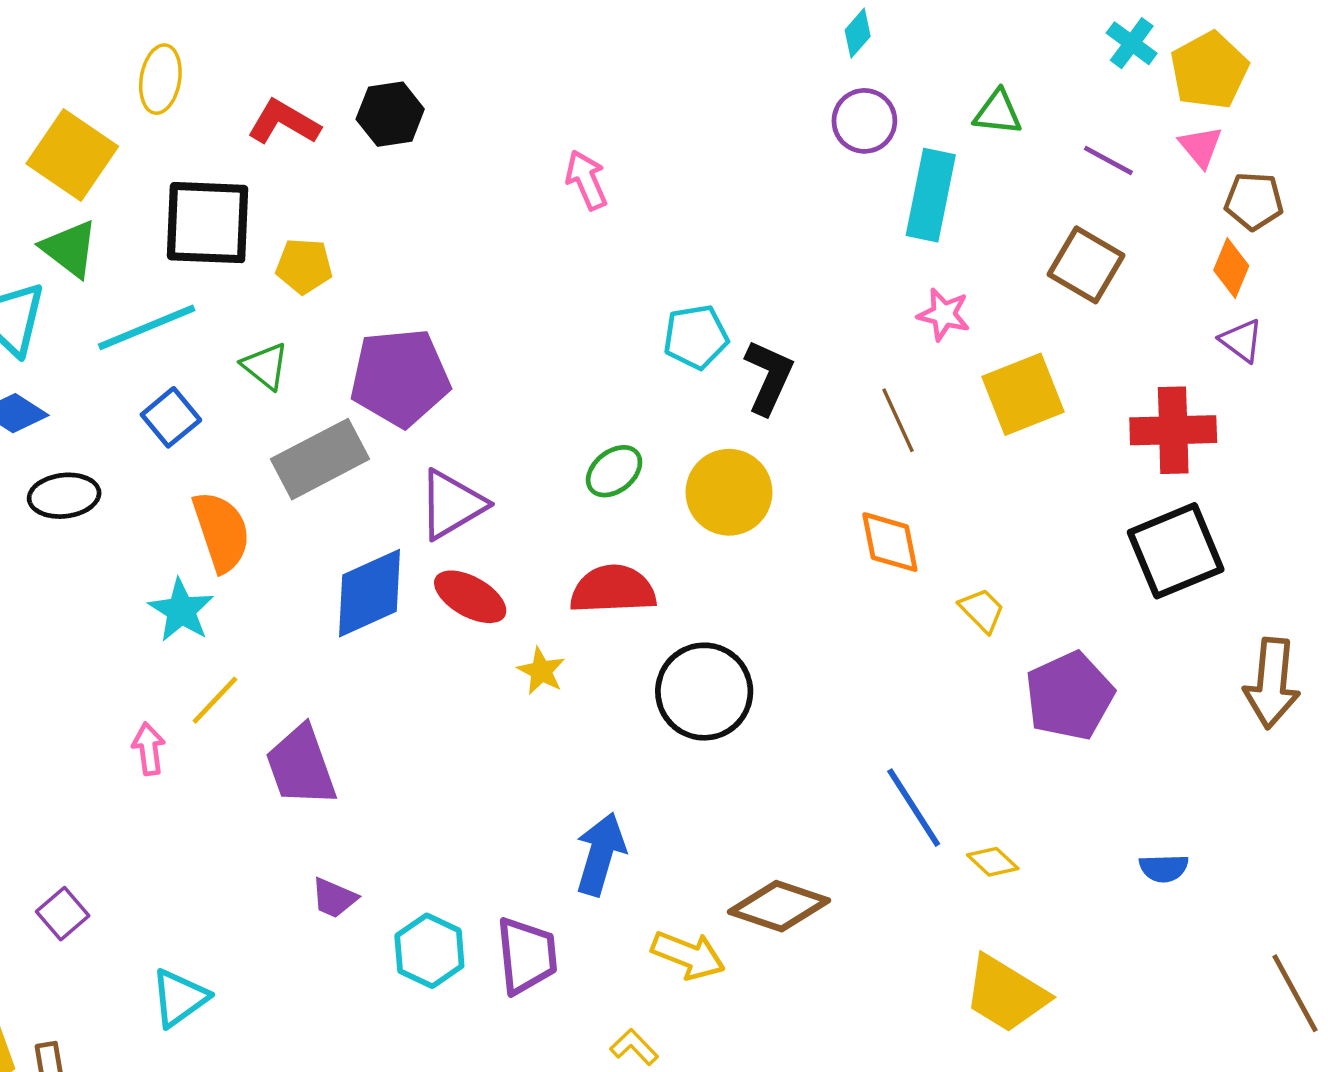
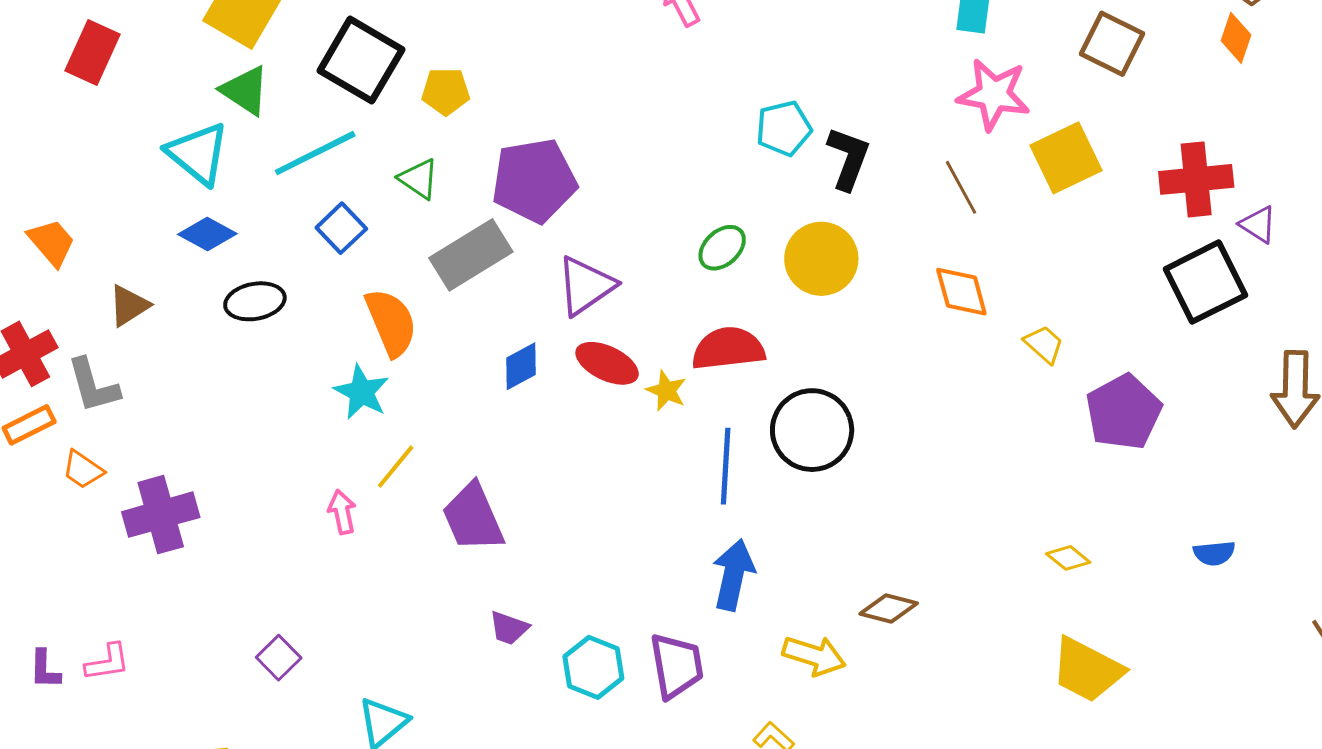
black square: (208, 223) -> (361, 60), turned 32
pink star: (944, 314) -> (994, 94), size x1.6
purple triangle: (1241, 341) -> (1258, 225), moved
blue diamond: (369, 593) -> (521, 366), size x0.6
yellow star: (541, 671) -> (666, 391), moved
blue line: (914, 808) -> (726, 466), moved, turned 40
brown diamond: (779, 906) -> (889, 609), size x0.7

